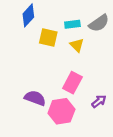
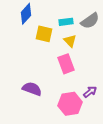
pink rectangle: (72, 83) -> (66, 64), moved, turned -48
pink hexagon: (61, 111) -> (70, 104), moved

